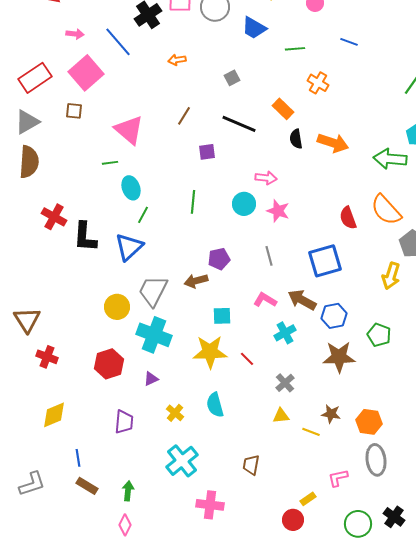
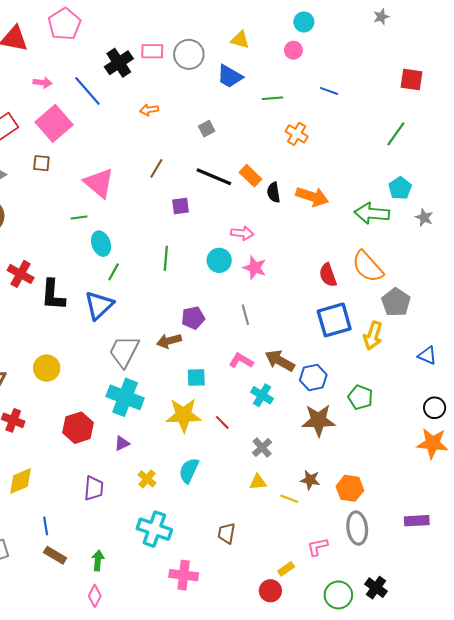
orange rectangle: (283, 109) -> (251, 176), moved
blue square: (325, 261) -> (334, 320), moved
yellow circle: (117, 307) -> (47, 368), moved
cyan cross: (285, 333) -> (262, 395), turned -30
cyan semicircle: (215, 405) -> (189, 471), turned 40
cyan cross: (182, 461) -> (154, 529), turned -32

